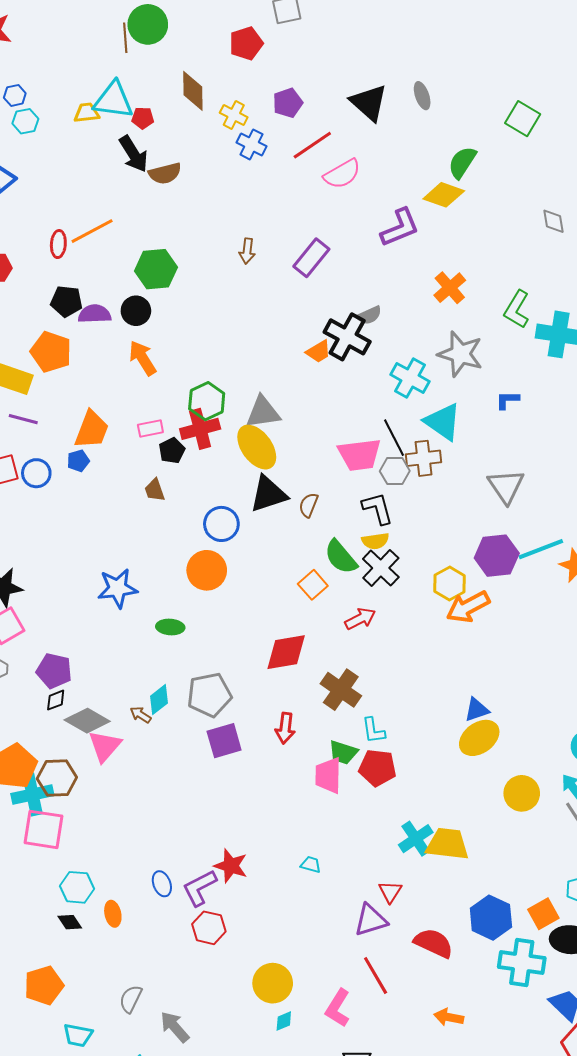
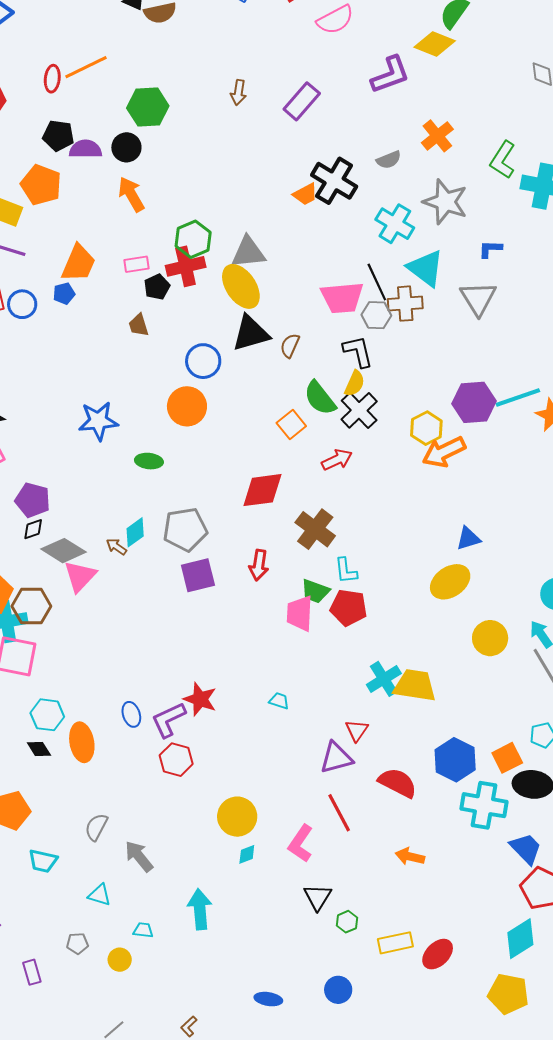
gray semicircle: (369, 315) -> (389, 160), moved
gray triangle: (506, 486) -> (478, 298), moved
yellow semicircle: (375, 541) -> (355, 383), turned -60
blue triangle: (477, 710) -> (468, 538), moved
orange ellipse: (113, 914) -> (82, 742), size x1.5

